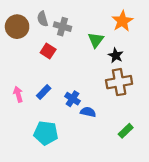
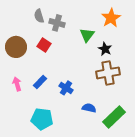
brown circle: (17, 27) -> (16, 47), moved
blue semicircle: (88, 112) -> (89, 108), moved
green rectangle: (126, 131) -> (114, 117), size x1.6

